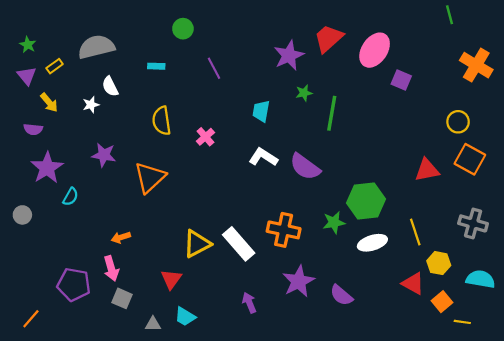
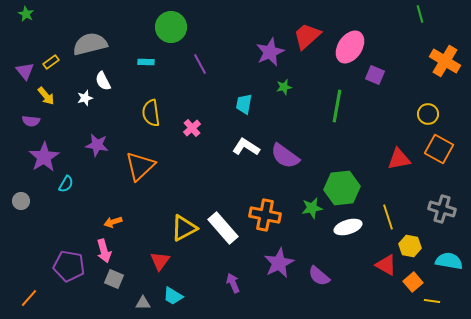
green circle: (183, 29) -> (171, 27), size x1.6
green star: (28, 45) -> (26, 14), moved
green line: (332, 113) -> (337, 106), moved

